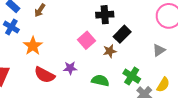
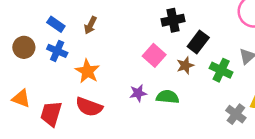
red semicircle: (45, 75) -> (89, 107), moved
green cross: (132, 76) -> (221, 70), moved
green semicircle: (100, 80) -> (168, 97), moved

